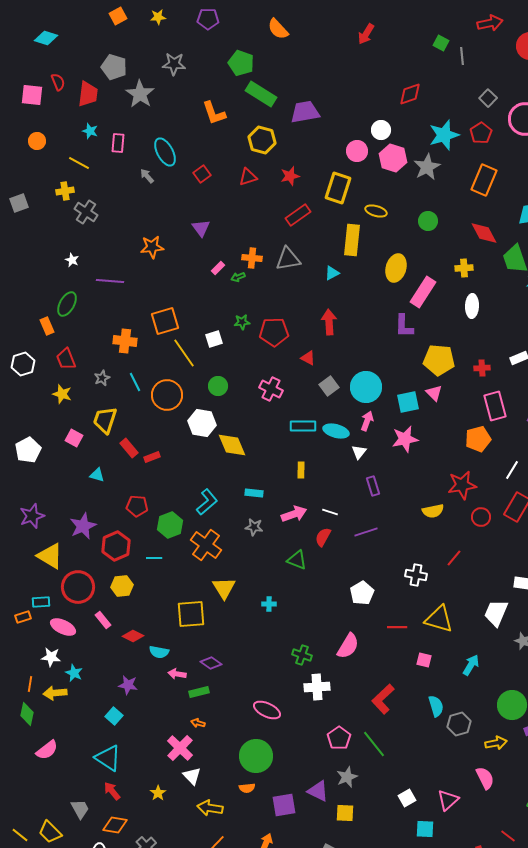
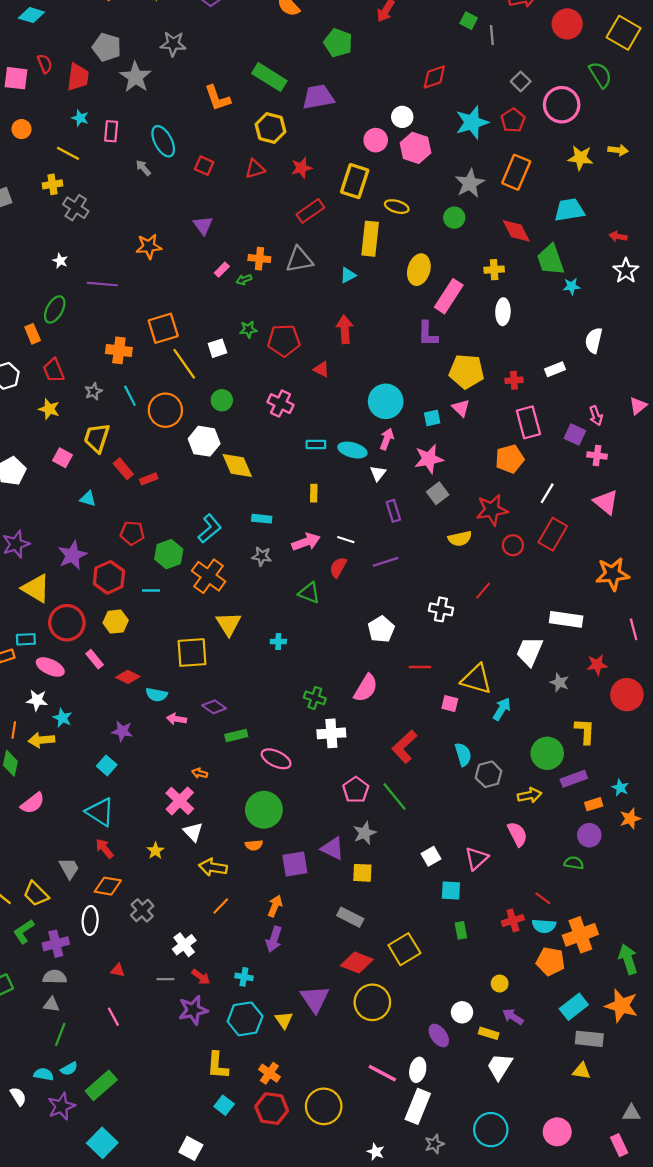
green pentagon: (241, 63) -> (338, 43), moved
gray star: (427, 167) -> (470, 183), moved
red square: (202, 174) -> (204, 166), turned -30
gray square: (329, 386) -> (438, 493), moved
cyan square: (408, 402) -> (432, 418), size x0.7
cyan rectangle: (303, 426) -> (316, 444), size x0.7
yellow triangle: (439, 619) -> (476, 679), moved
green rectangle: (199, 692) -> (236, 736), moved

